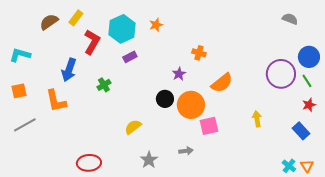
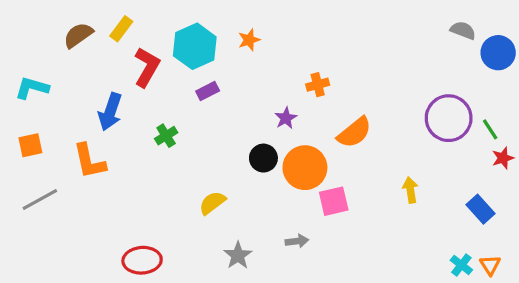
orange cross: (199, 53) -> (318, 85), turned -32
blue circle: (309, 57) -> (498, 53), moved
red star: (309, 105) -> (503, 158), moved

